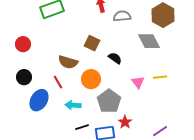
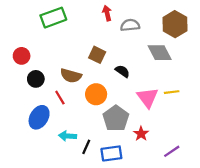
black circle: (24, 77) -> (36, 79), moved
pink triangle: (138, 82) -> (148, 98), size x1.5
cyan arrow: (73, 105) -> (68, 136), moved
red star: (125, 122) -> (141, 134), moved
black line: (82, 127) -> (86, 147), turned -48

